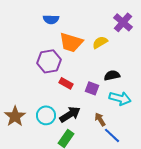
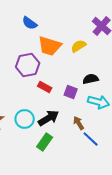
blue semicircle: (51, 19) -> (30, 23), turned 35

